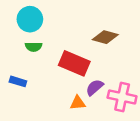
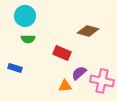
red rectangle: (74, 63) -> (62, 53), size x0.7

